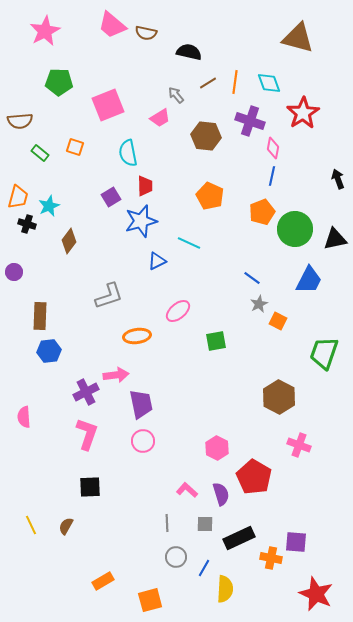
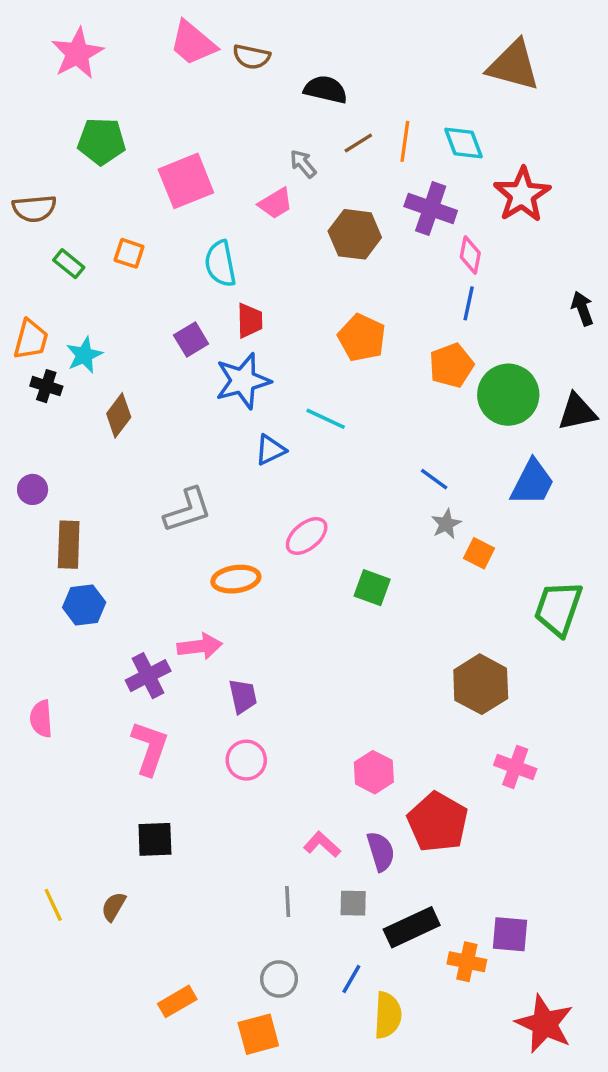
purple circle: (14, 272) -> (33, 489), moved
green square: (216, 341) -> (372, 588), turned 30
purple trapezoid: (141, 404) -> (243, 696), size x0.7
gray circle: (176, 557) -> (279, 979), moved

